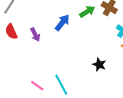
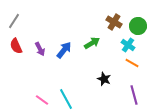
green arrow: (87, 12) -> (92, 43), moved
blue arrow: (62, 23) -> (64, 50), moved

